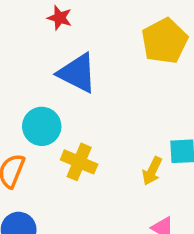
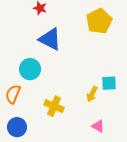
yellow cross: (79, 162) -> (54, 106), moved

